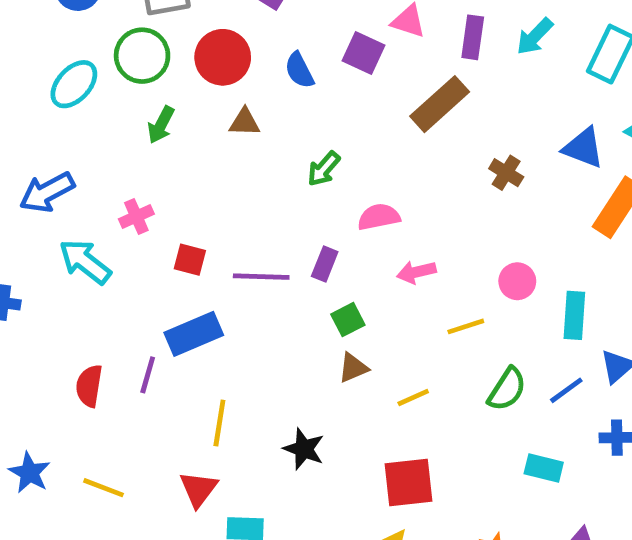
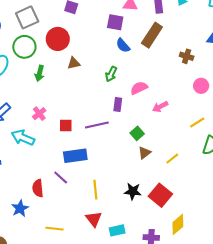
blue semicircle: (299, 70) -> (123, 46), moved
purple rectangle: (325, 264) -> (118, 105), moved
pink circle: (517, 281) -> (201, 86), moved
yellow line: (466, 326) -> (197, 122), moved
blue rectangle: (194, 334) -> (75, 156), turned 30
purple line: (148, 375) -> (61, 178), turned -49
blue star: (30, 473) -> (20, 208), moved, turned 30
red square: (409, 482) -> (160, 195), moved, turned -30

